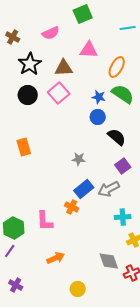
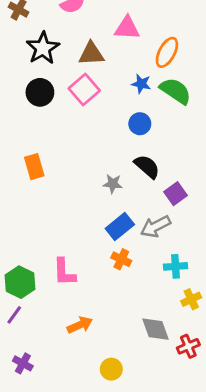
blue star: (99, 97) -> (141, 84), moved
black semicircle: (117, 137) -> (147, 167), moved
orange cross: (72, 207) -> (121, 259), moved

